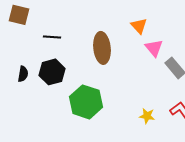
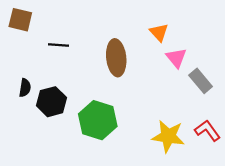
black hexagon: (52, 72) -> (52, 102), moved
yellow star: (147, 116) -> (168, 136), size x1.8

